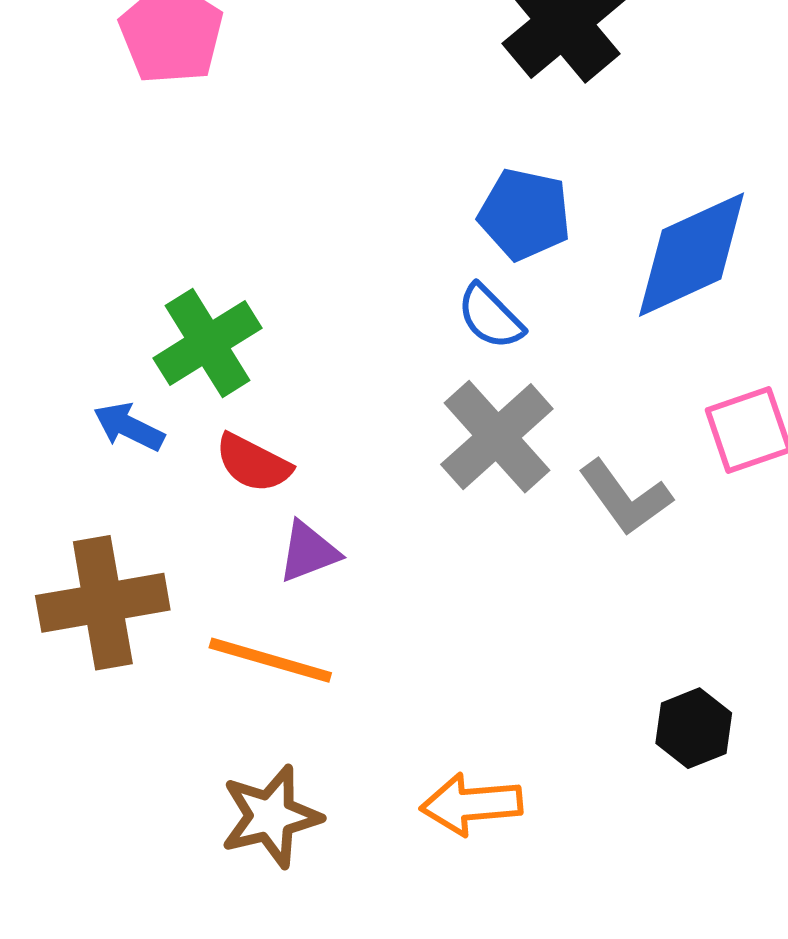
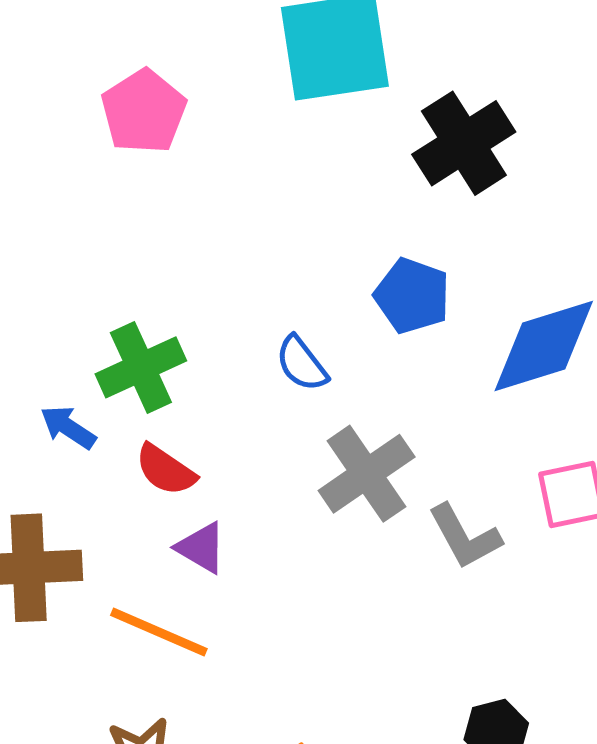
blue semicircle: (490, 317) -> (302, 364), moved
purple triangle: (308, 552) -> (201, 548), turned 44

